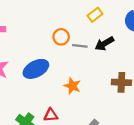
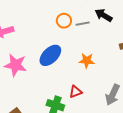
black arrow: (104, 44) -> (104, 15), turned 78

